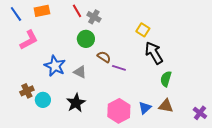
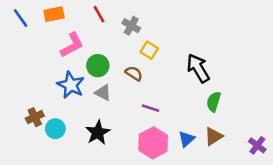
gray cross: (94, 17) -> (131, 26), moved
yellow square: (143, 30) -> (149, 50), moved
green circle: (86, 39) -> (98, 66), moved
pink L-shape: (29, 40) -> (72, 45), moved
purple line: (119, 68) -> (151, 108), moved
brown triangle: (166, 106) -> (214, 136), turned -42

